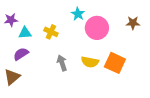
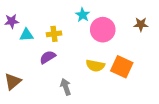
yellow cross: (51, 32) -> (54, 34), turned -32
purple semicircle: (21, 54) -> (48, 57), moved
gray arrow: (62, 63) -> (66, 87), moved

